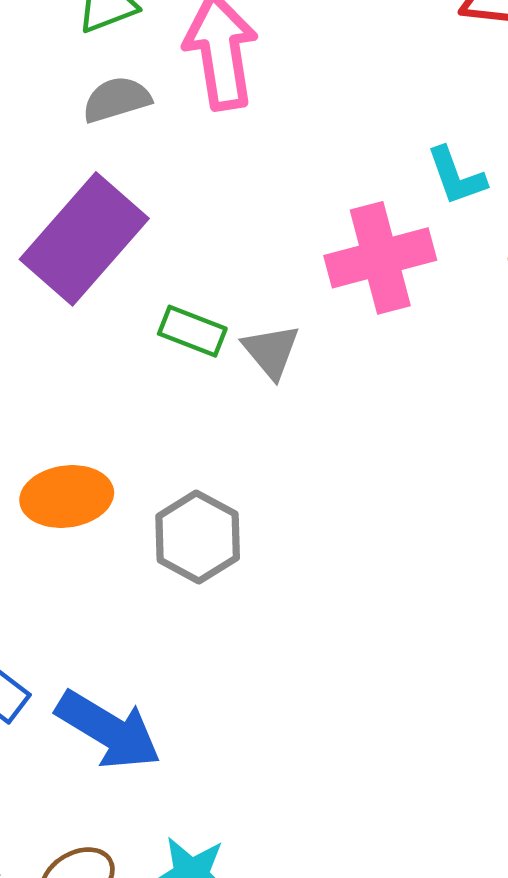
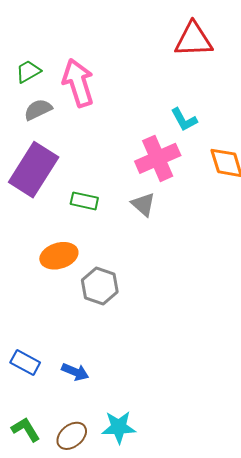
gray triangle: (271, 351) -> (143, 204), moved
orange ellipse: (67, 496) -> (59, 256), moved
blue arrow: (108, 730) -> (75, 372), size x0.6

